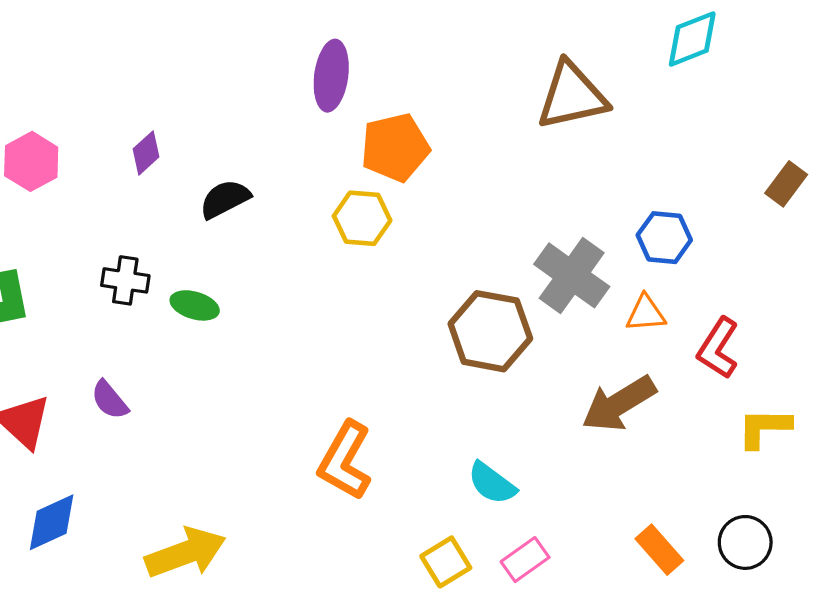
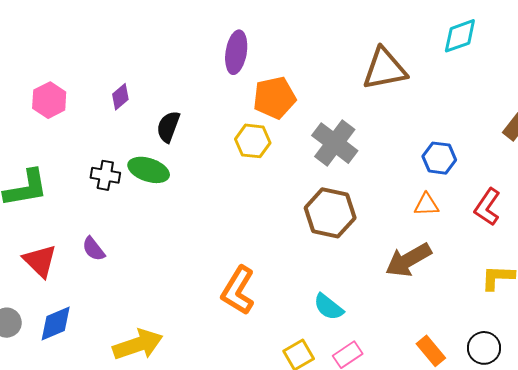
black semicircle: (225, 199) -> (168, 127), turned -44
gray cross: (572, 275) -> (335, 143), moved
green ellipse: (195, 305) -> (149, 170), moved, size x1.4
red L-shape: (718, 348) -> (487, 207), moved

